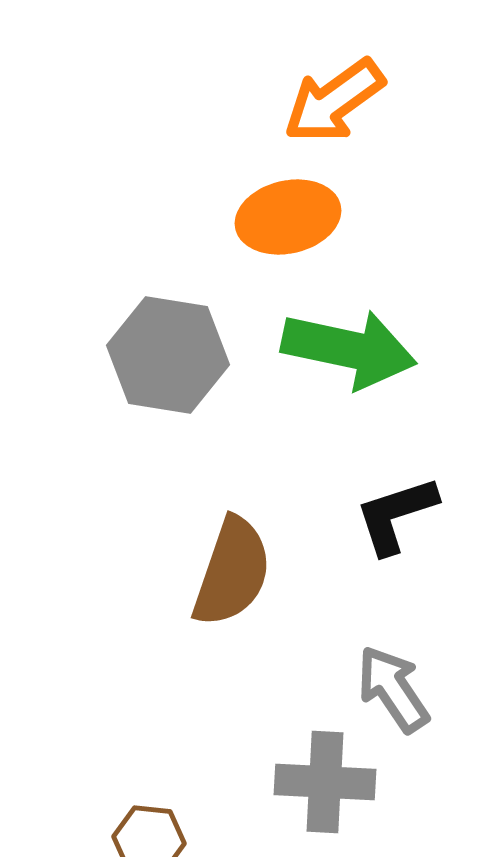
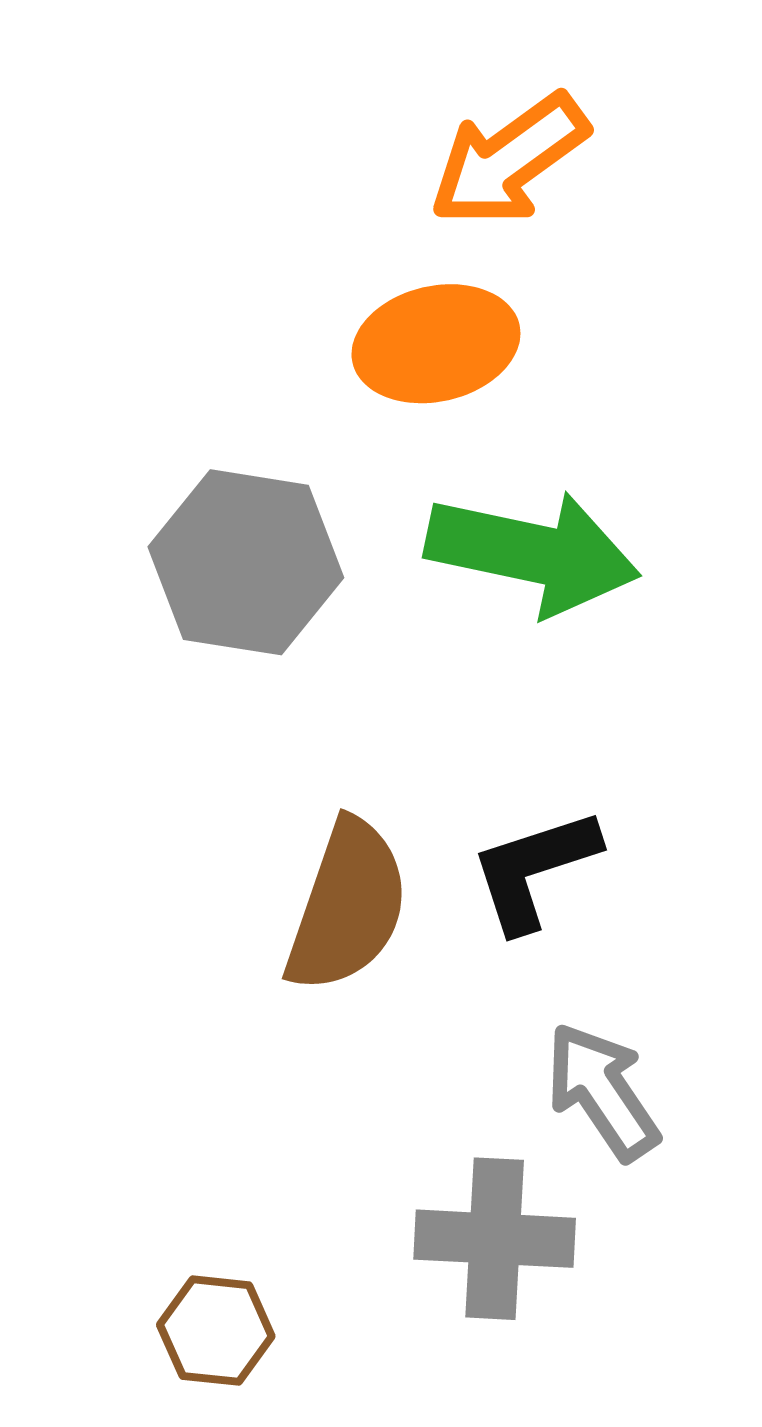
black L-shape: (396, 515) -> (534, 870), moved

